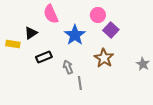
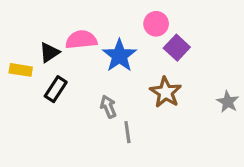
pink semicircle: (51, 14) -> (81, 40), moved, turned 108
black rectangle: (44, 57) -> (56, 89), moved, turned -35

